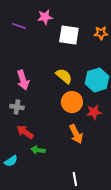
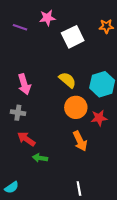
orange star: (101, 33) -> (106, 26), moved
white square: (69, 35) -> (73, 37), turned -35
cyan semicircle: (11, 161) -> (12, 187), moved

